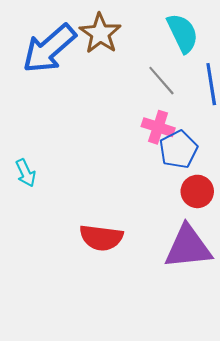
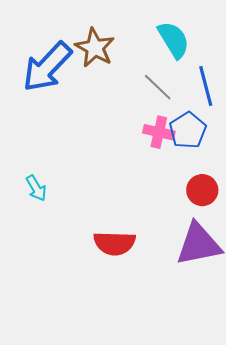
blue pentagon: (178, 149) -> (188, 130), moved

